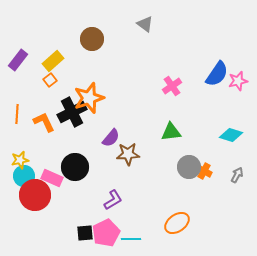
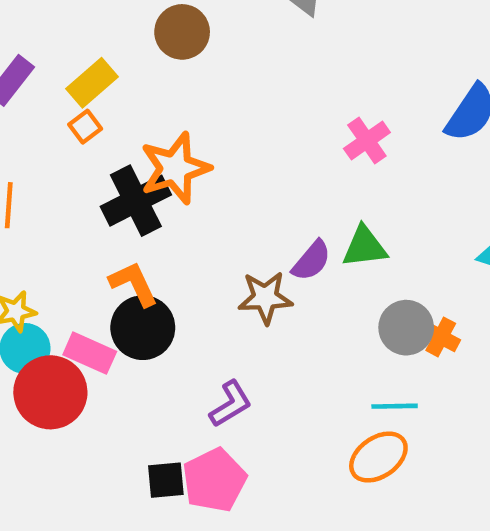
orange L-shape: (44, 122) -> (134, 284), moved
purple semicircle: (111, 138) -> (311, 261), moved
cyan line: (131, 239) -> (395, 406), moved

